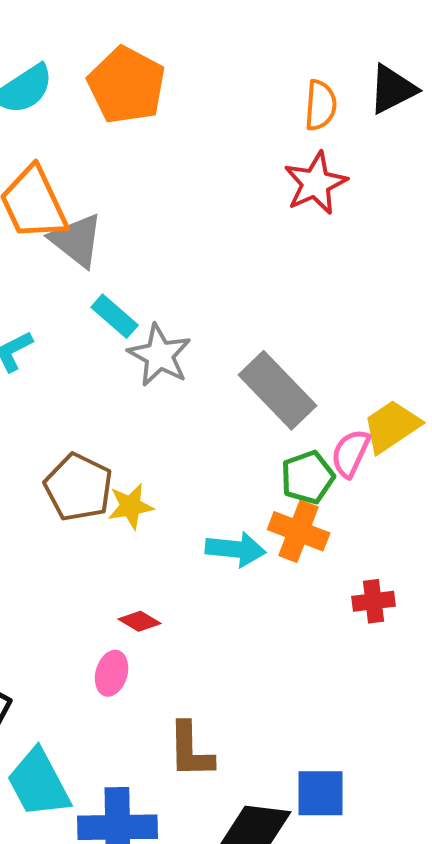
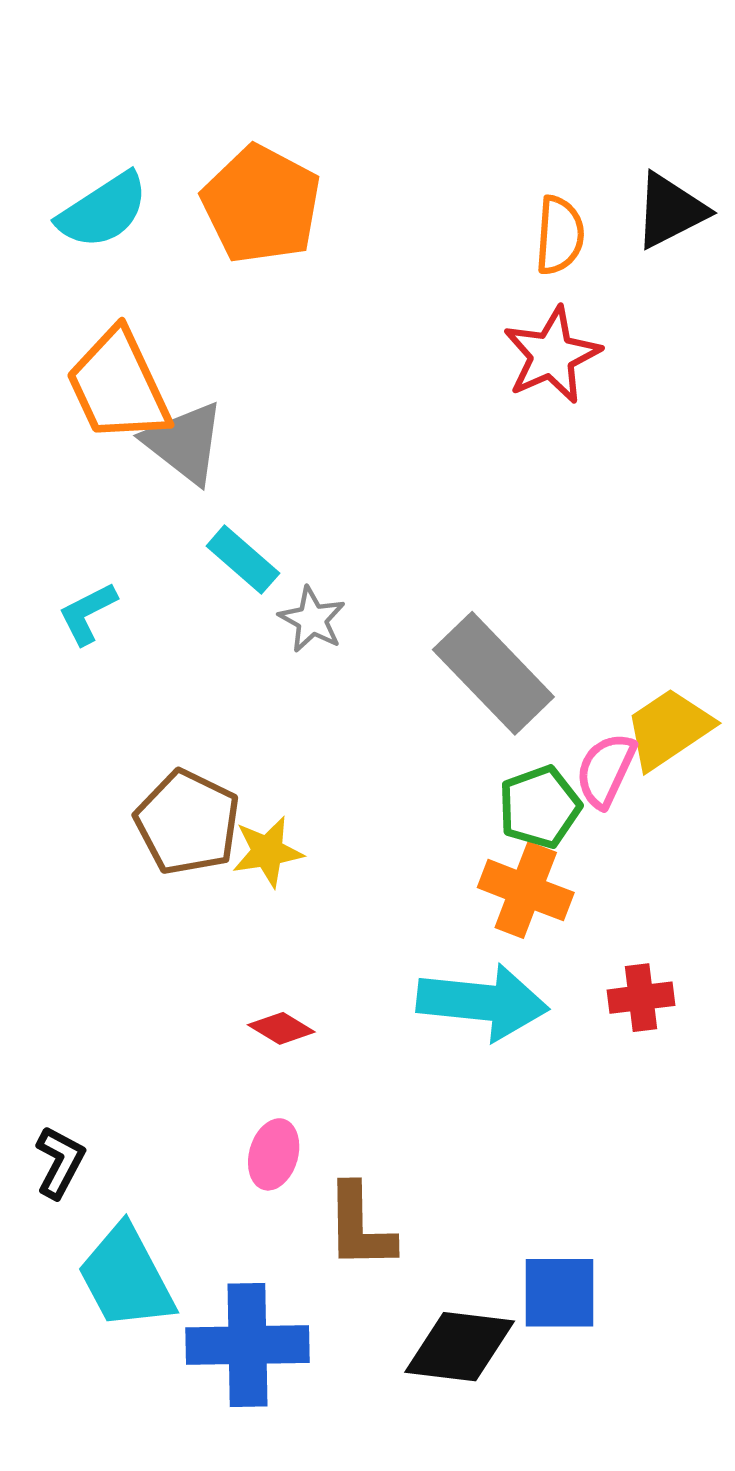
gray star: (160, 355) -> (312, 619), size x0.7
cyan arrow: (236, 549) -> (483, 1002), moved, size x1.4
pink ellipse: (112, 673) -> (274, 1154), moved

